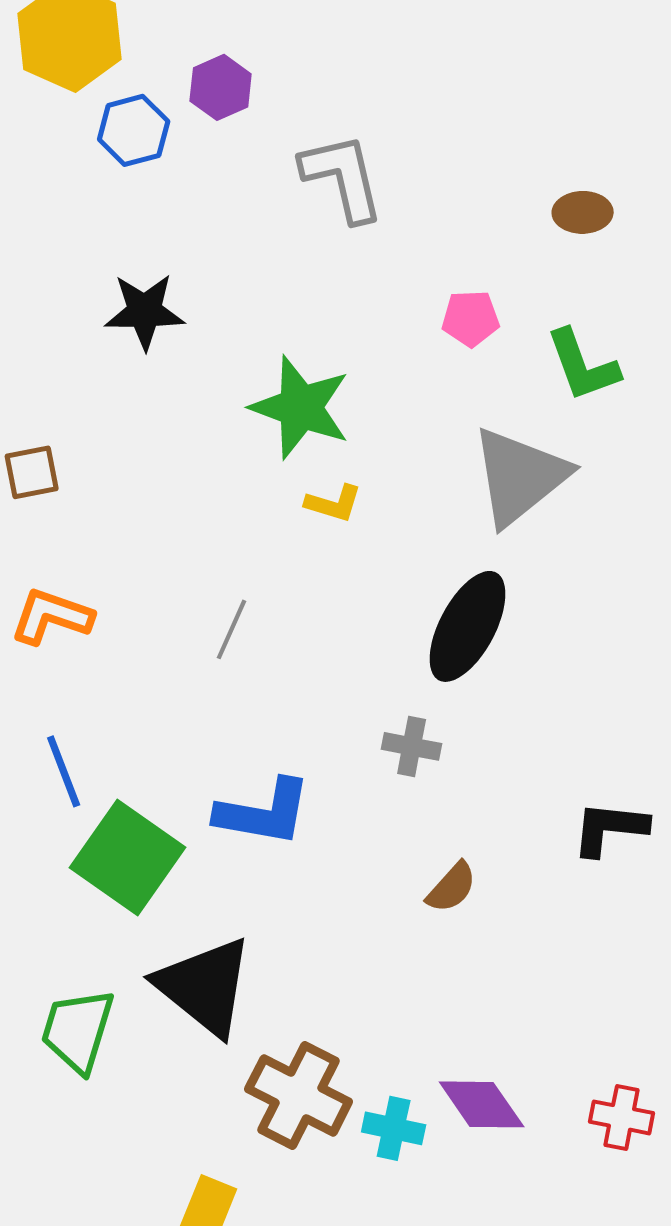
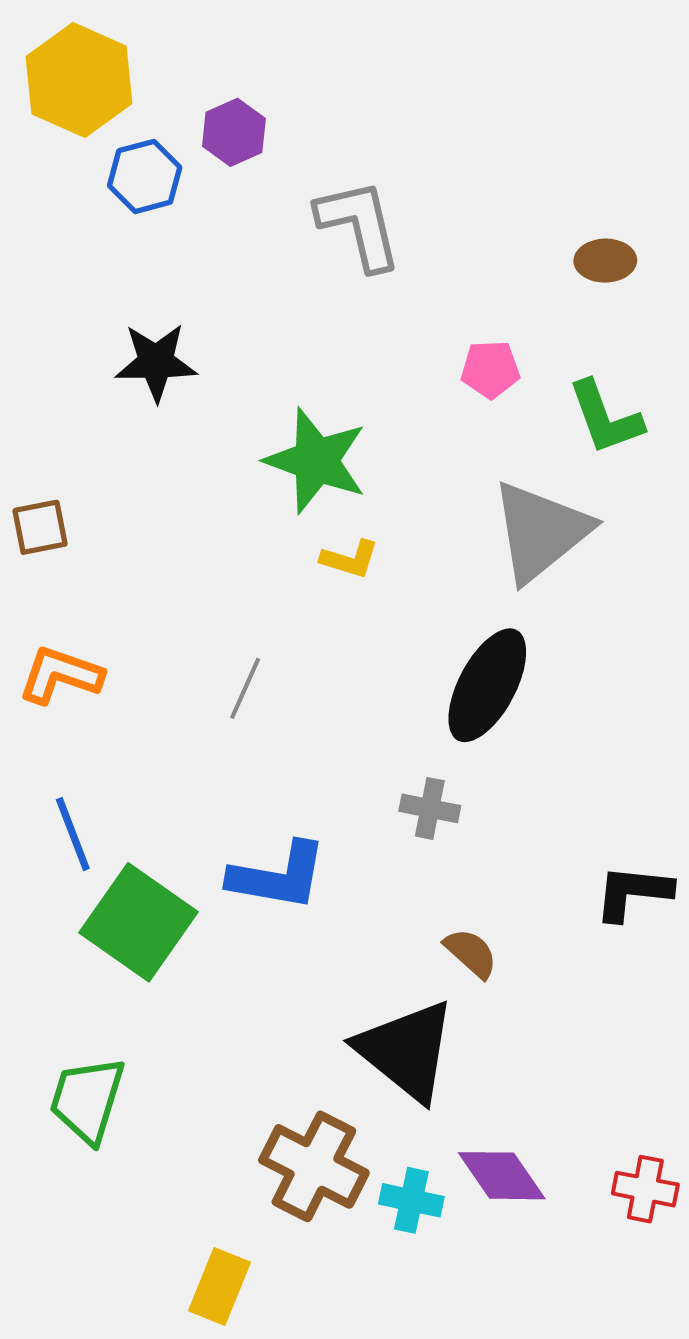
brown semicircle: (452, 887) -> (471, 953), turned -90
black triangle: (205, 986) -> (406, 1051), moved

